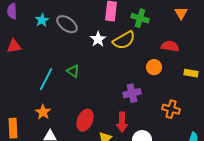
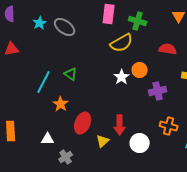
white star: (98, 39) -> (122, 77), moved
orange circle: (154, 67) -> (140, 70), moved
purple cross: (132, 93) -> (158, 91), moved
orange cross: (171, 109) -> (169, 126), moved
orange star: (43, 112) -> (61, 104), moved

